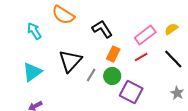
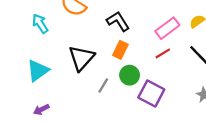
orange rectangle: (113, 54) -> (120, 50), moved
gray line: (91, 75) -> (103, 85), moved

